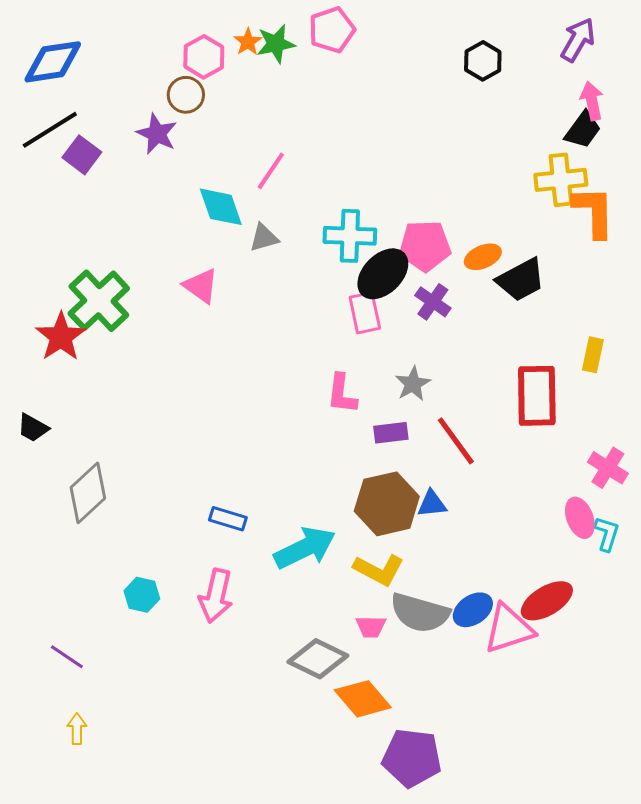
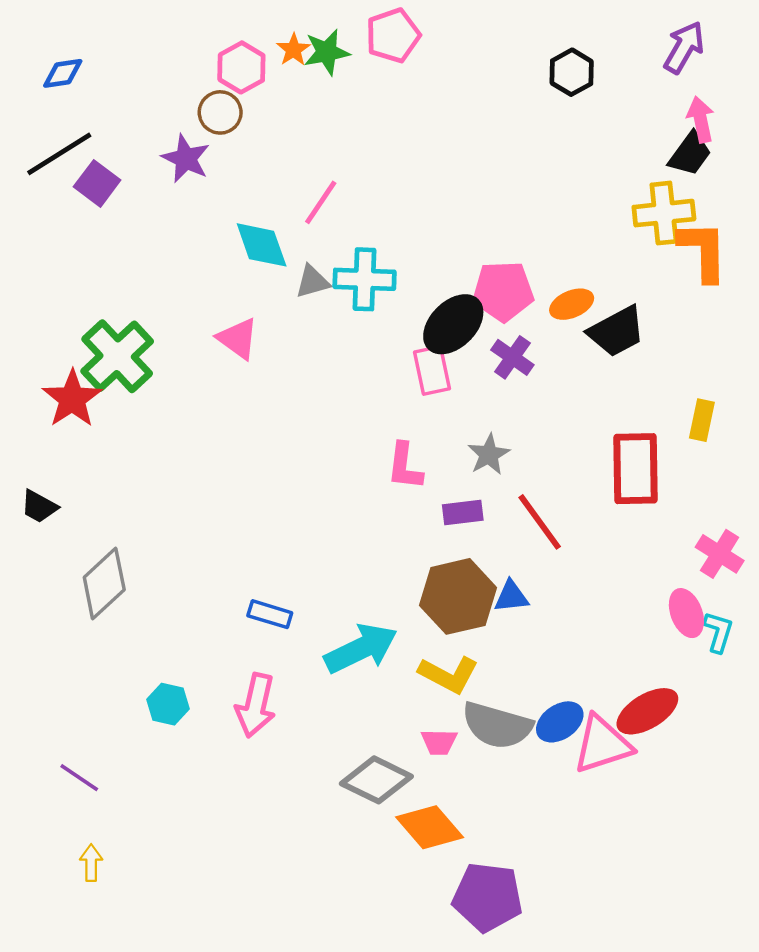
blue diamond: (53, 62) -> (63, 73), size x0.6
cyan cross: (350, 236) -> (365, 279), moved

